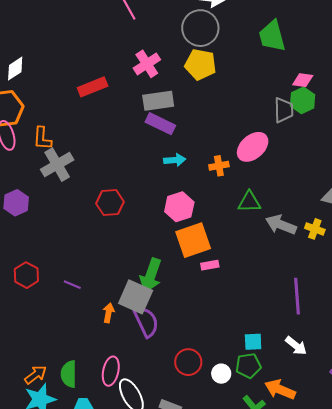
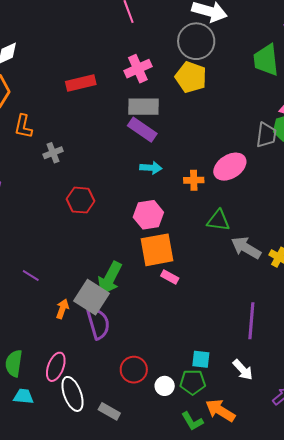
gray cross: (57, 165) -> (53, 153), moved, size x0.6
pink rectangle: (210, 265) -> (170, 277), turned 30

